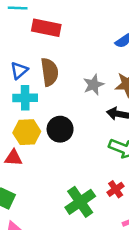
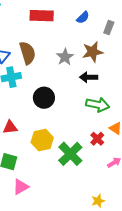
red rectangle: (46, 28) -> (42, 16), moved
yellow hexagon: (27, 132) -> (42, 140), moved

